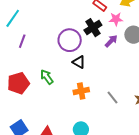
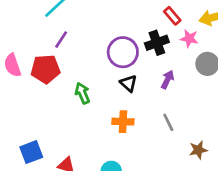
purple arrow: (111, 41) -> (167, 80), moved, turned -32
red pentagon: (18, 83) -> (46, 69), moved
gray line: (113, 97) -> (168, 122), moved

